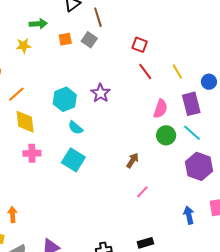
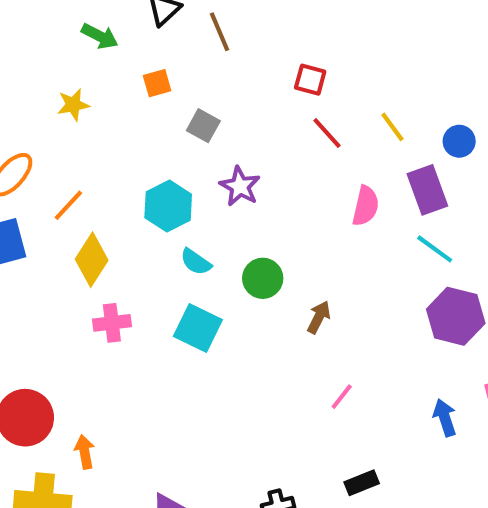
green arrow: (38, 24) -> (100, 36), moved, turned 36
gray square: (89, 40) -> (203, 126), moved
yellow diamond: (25, 122) -> (92, 260), turned 45
green circle: (166, 135) -> (263, 278), moved
pink line: (142, 192) -> (342, 397), moved

